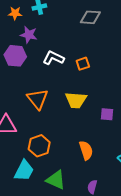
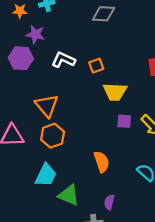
yellow trapezoid: (76, 100) -> (115, 92), moved
orange hexagon: (39, 146) -> (53, 136), moved
cyan trapezoid: (24, 171) -> (46, 175), moved

